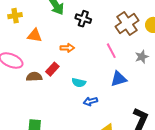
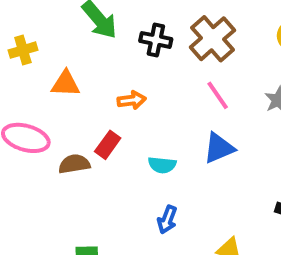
brown cross: (127, 24) -> (212, 39), moved
blue triangle: (119, 79) -> (219, 148), moved
blue arrow: (90, 101) -> (167, 220), moved, turned -48

